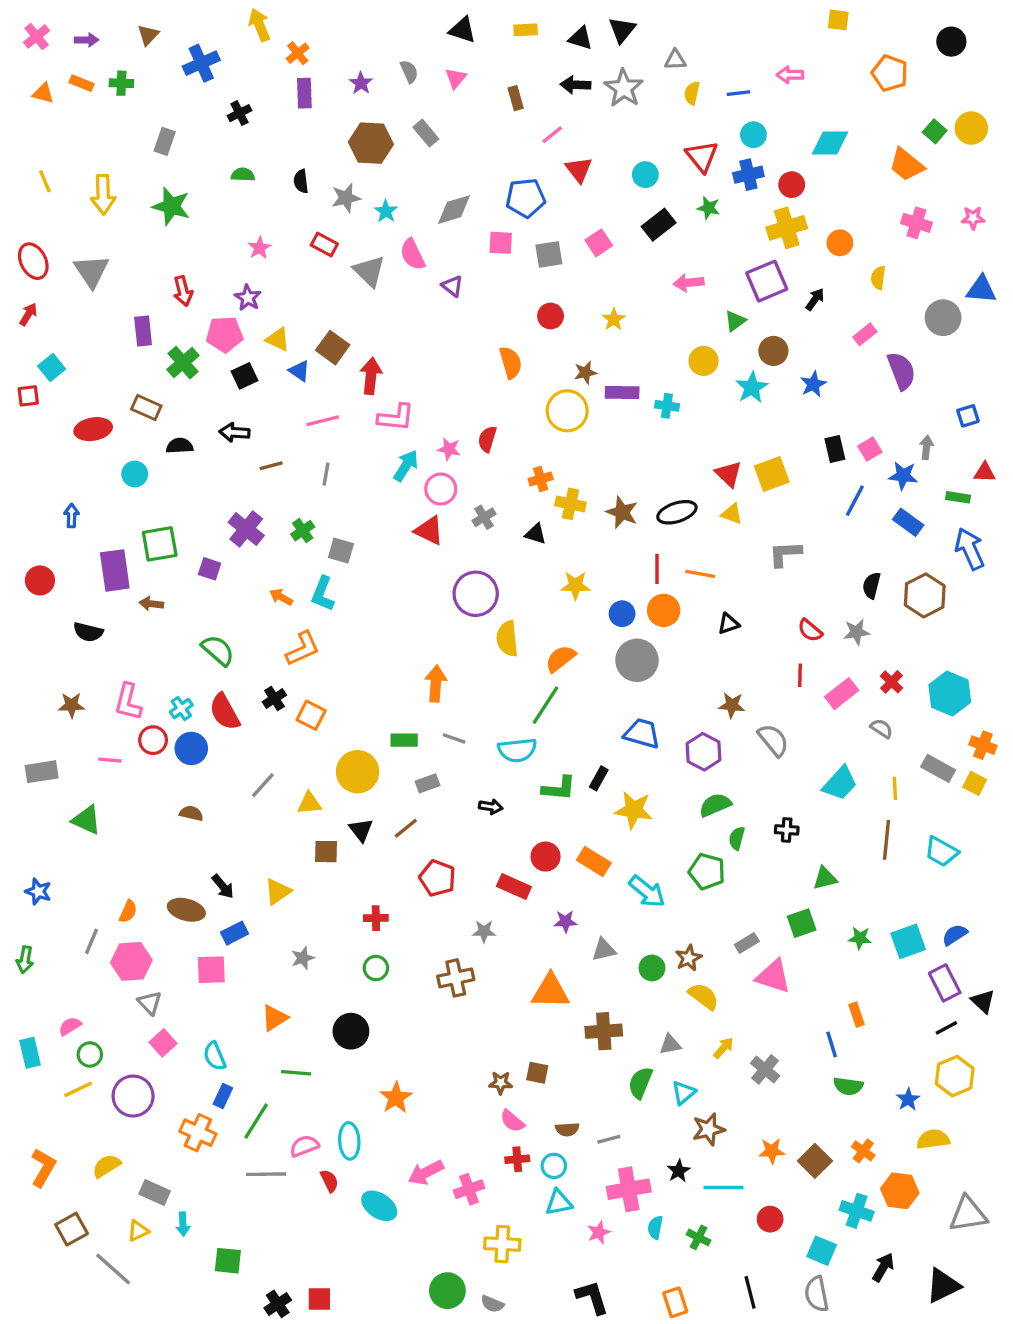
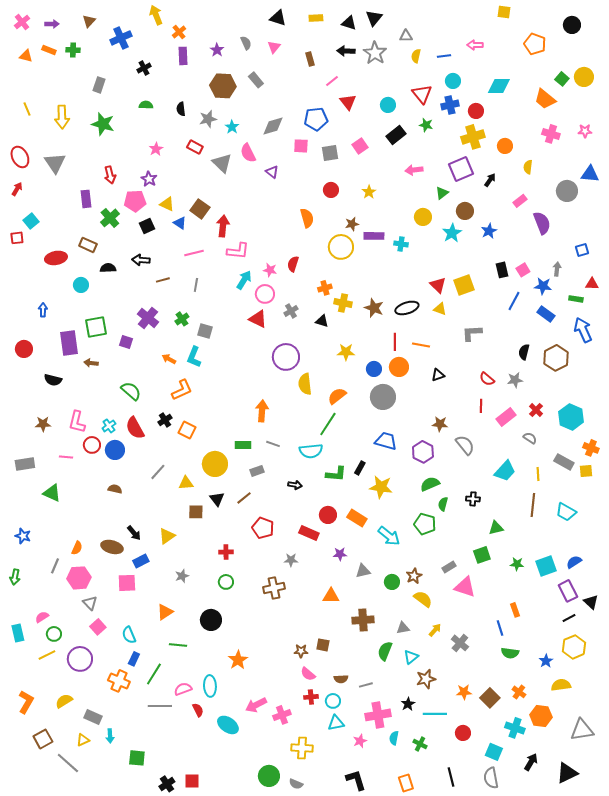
yellow square: (975, 783) -> (586, 471), turned -32
orange triangle: (551, 991) -> (331, 596), size x0.7

